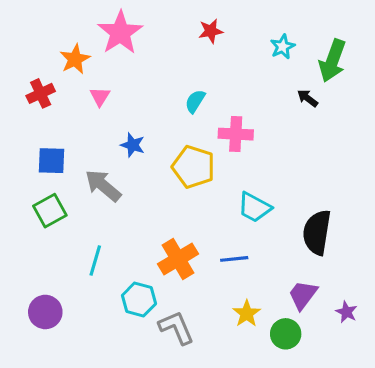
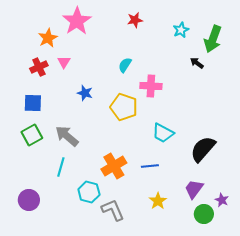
red cross: (41, 93) -> (39, 67), moved
gray arrow: (103, 186) -> (67, 136), moved
black semicircle: (317, 232) -> (203, 149), turned 32
green circle: (286, 334) -> (204, 214), moved

